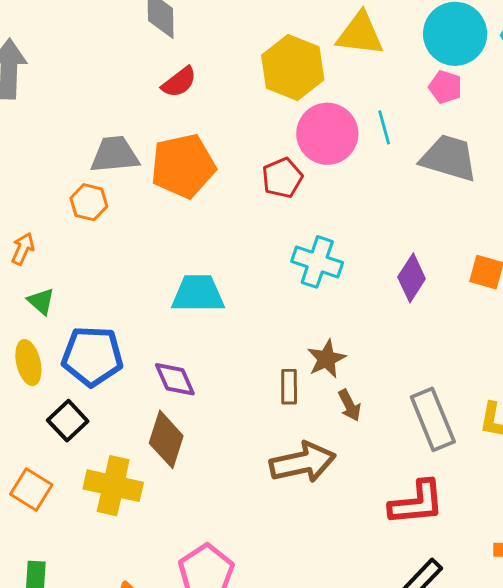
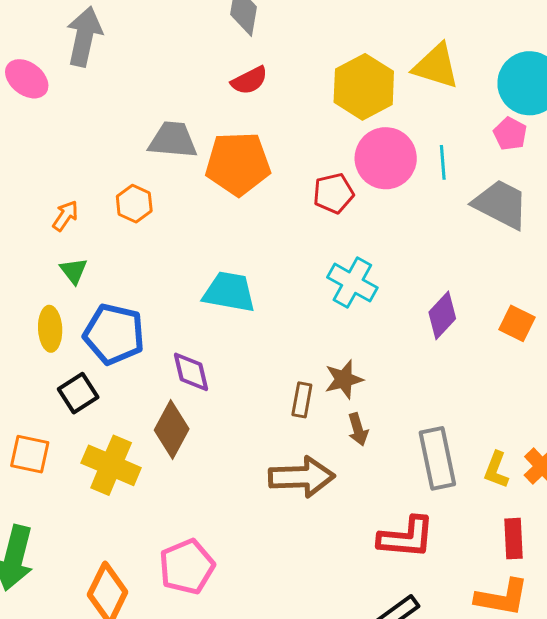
orange hexagon: (89, 202) -> (134, 204), moved
orange square: (31, 490) -> (30, 454), turned -30

